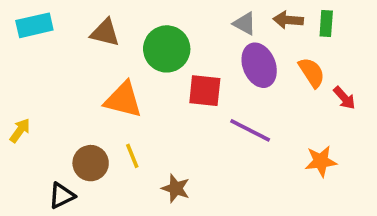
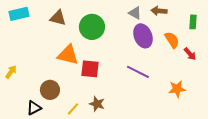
green rectangle: (326, 24) -> (193, 22), moved
red square: (205, 91) -> (90, 69), moved
yellow line: (132, 156) -> (73, 109), moved, turned 64

